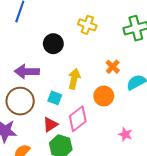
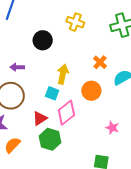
purple arrow: (27, 71) -> (17, 67), size x0.6
cyan square: (55, 98) -> (52, 93), moved

